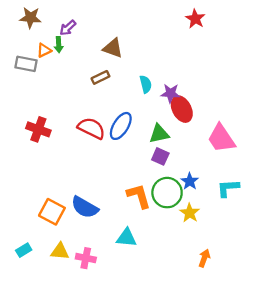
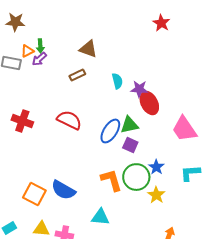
purple arrow: (68, 28) -> (39, 59), moved
blue ellipse: (121, 126) -> (110, 131), moved

